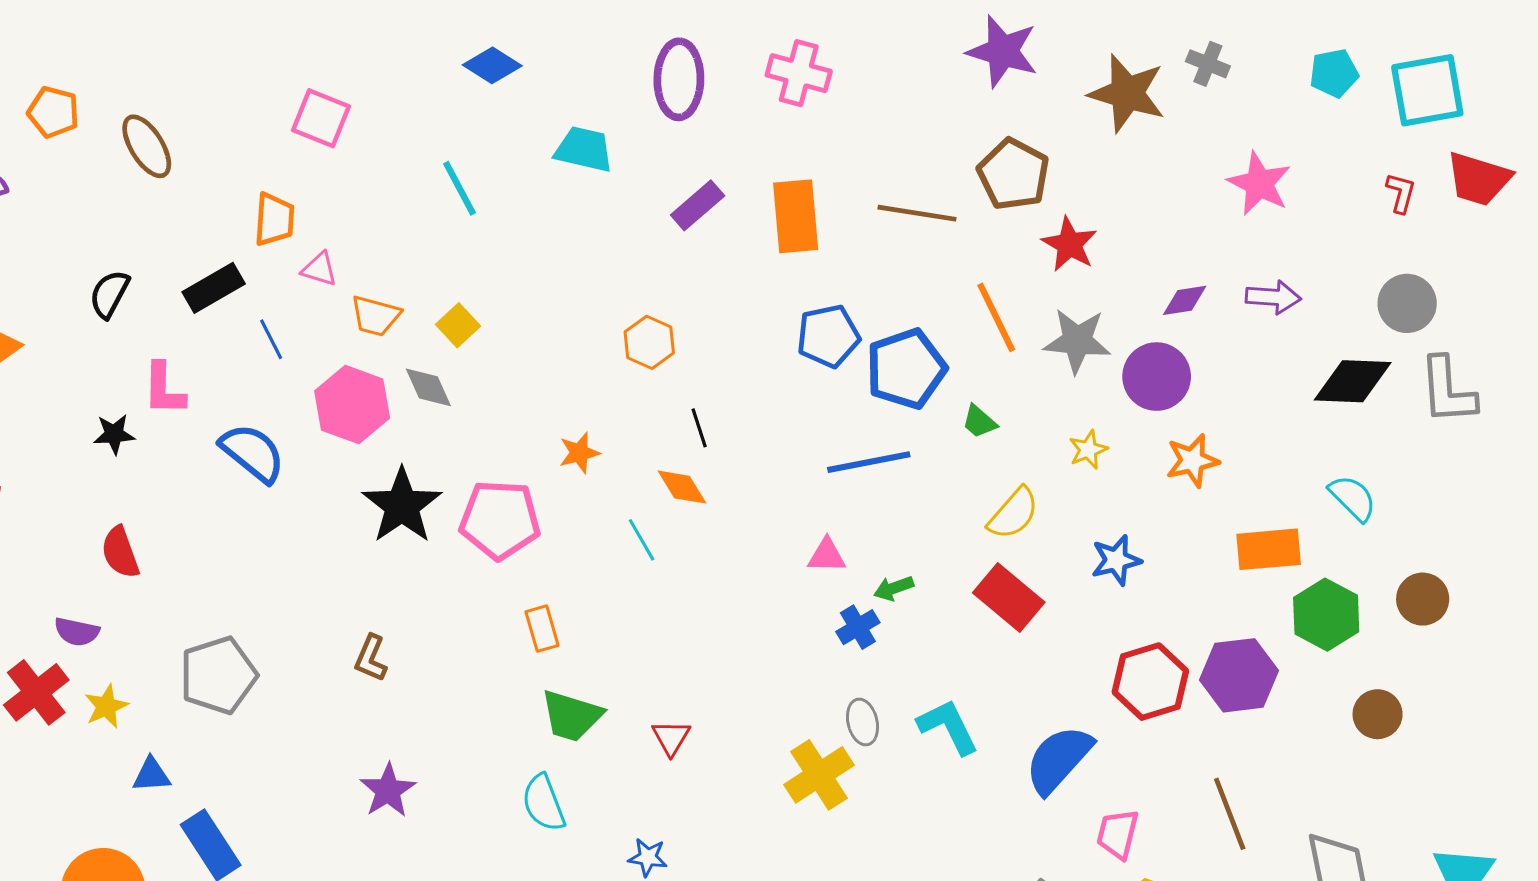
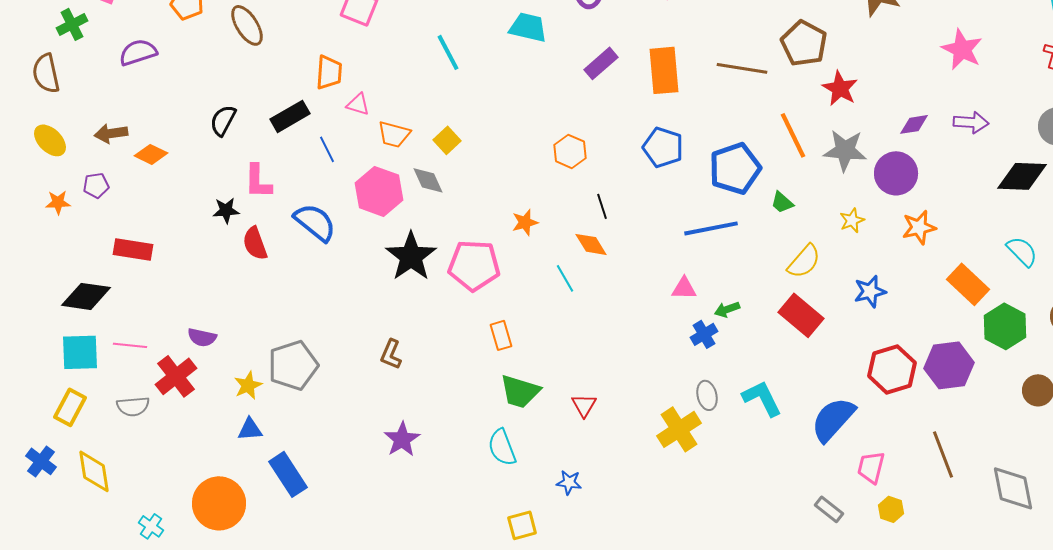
blue pentagon: (828, 336) -> (663, 147), moved, turned 30
orange rectangle: (1269, 549) -> (968, 284), turned 48
red semicircle: (120, 552) -> (255, 243), moved
yellow star: (106, 706) -> (248, 385), moved

